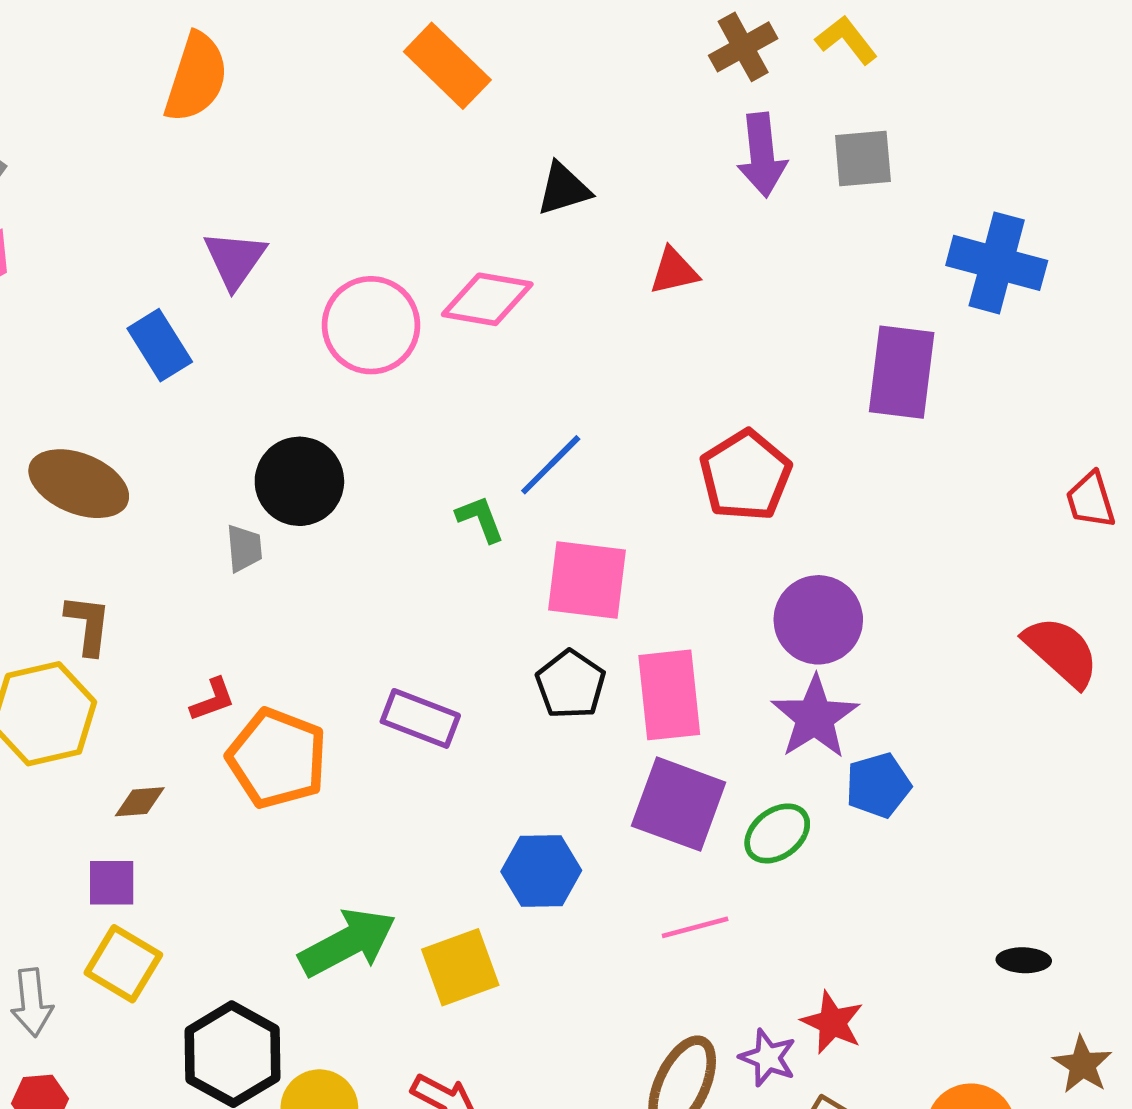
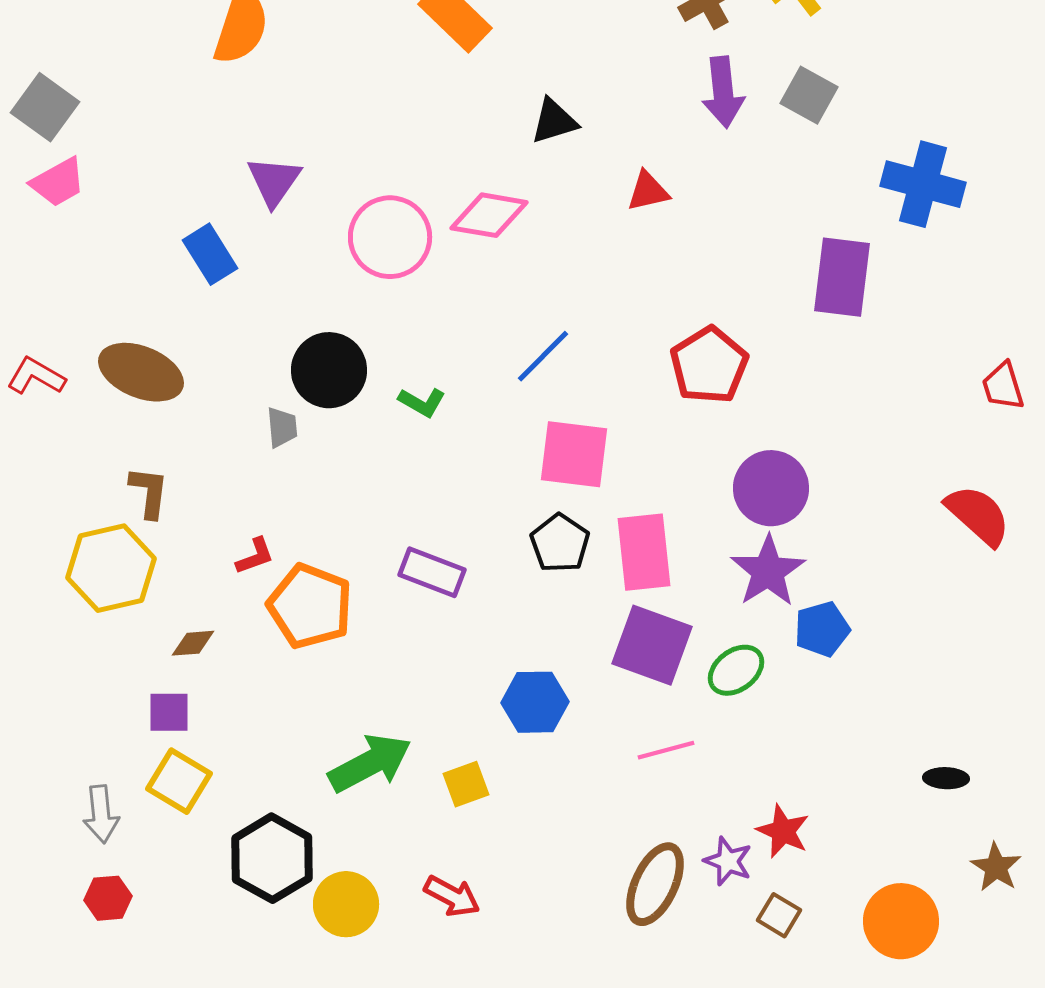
gray square: (863, 158) -> (809, 95), turned 34
green L-shape: (480, 519) -> (422, 402), moved, turned 141
yellow square: (460, 967) -> (466, 784), size x0.7

